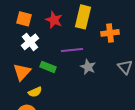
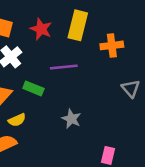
gray star: (88, 67) -> (71, 119), moved

